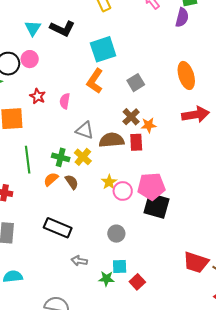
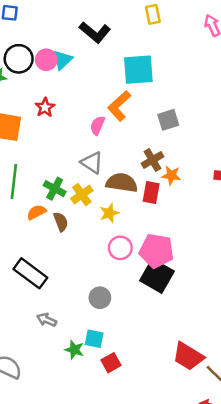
cyan triangle: (33, 28) -> (63, 60), moved
pink semicircle: (65, 101) -> (97, 125), moved
yellow star: (109, 182) -> (109, 213), moved

